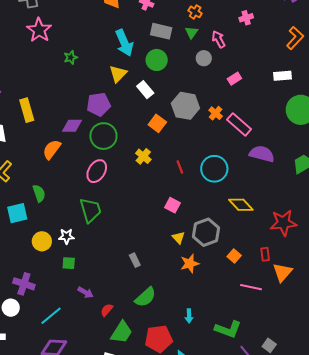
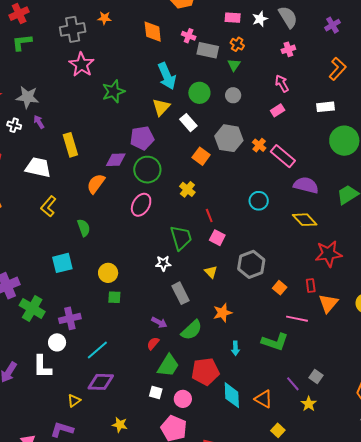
gray rectangle: (161, 31) -> (208, 50), moved
pink arrow: (219, 39) -> (282, 84), moved
green star: (71, 57) -> (113, 91), size x1.6
gray circle: (204, 58) -> (233, 95), moved
red line: (180, 167) -> (209, 216), moved
cyan circle: (214, 169) -> (259, 201), size x0.7
yellow diamond: (241, 205) -> (305, 220), moved
green trapezoid: (90, 210) -> (181, 238), moved
cyan square: (17, 213) -> (62, 263), moved
white star: (66, 236) -> (163, 263), moved
yellow triangle: (178, 238) -> (211, 272), moved
yellow circle: (42, 241) -> (108, 273), moved
gray rectangle: (135, 260) -> (180, 293), size x1.5
orange star: (190, 263) -> (223, 313), moved
purple cross: (24, 284) -> (70, 318), turned -30
purple arrow: (85, 292) -> (159, 322), moved
green L-shape: (228, 329) -> (275, 342), moved

